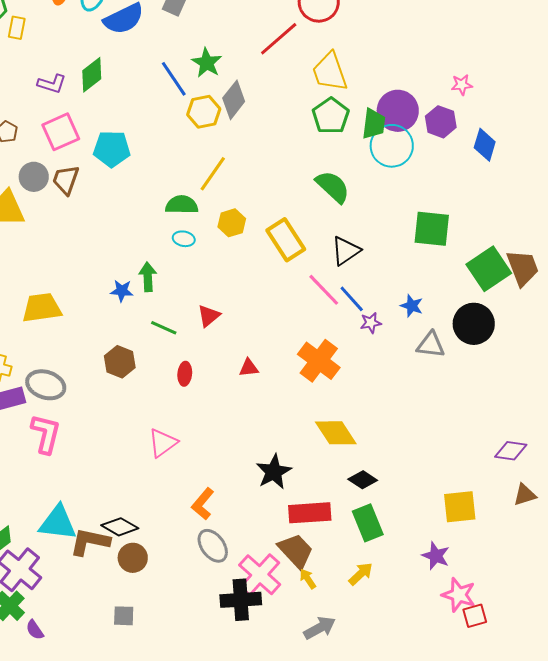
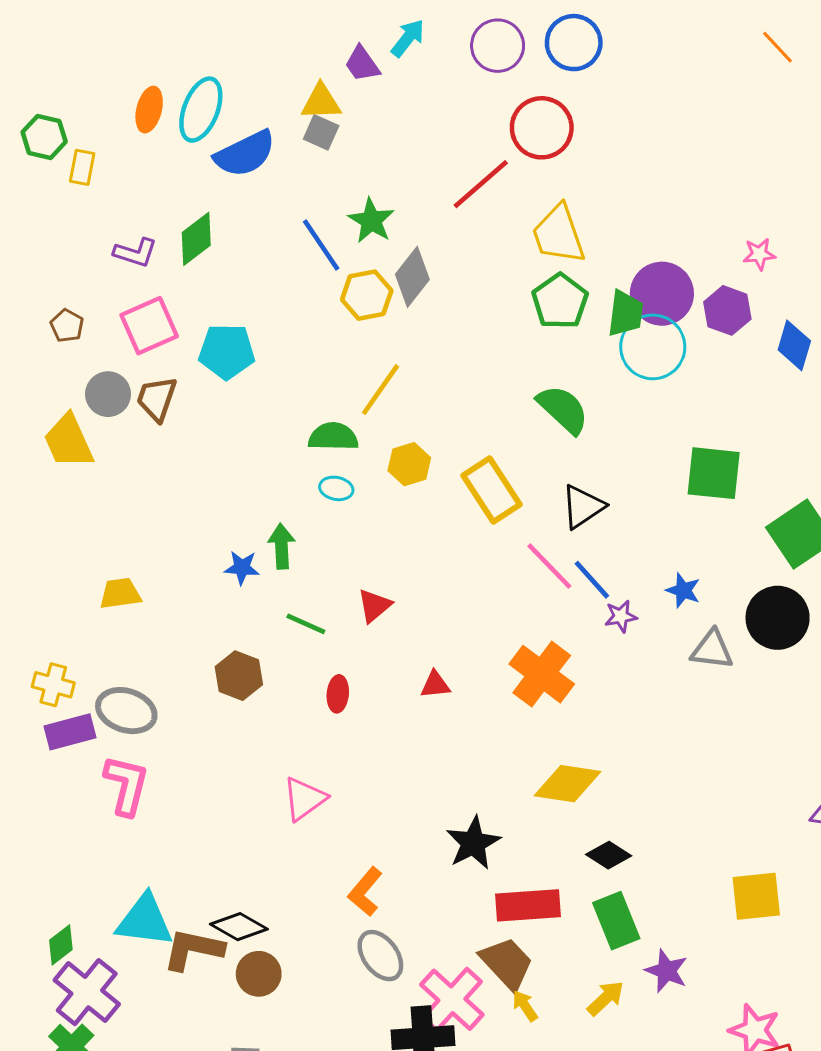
yellow trapezoid: (42, 308) -> (120, 593), size x0.7
yellow diamond: (336, 433) -> (568, 784), turned -48
purple star: (436, 556) -> (666, 971), moved

